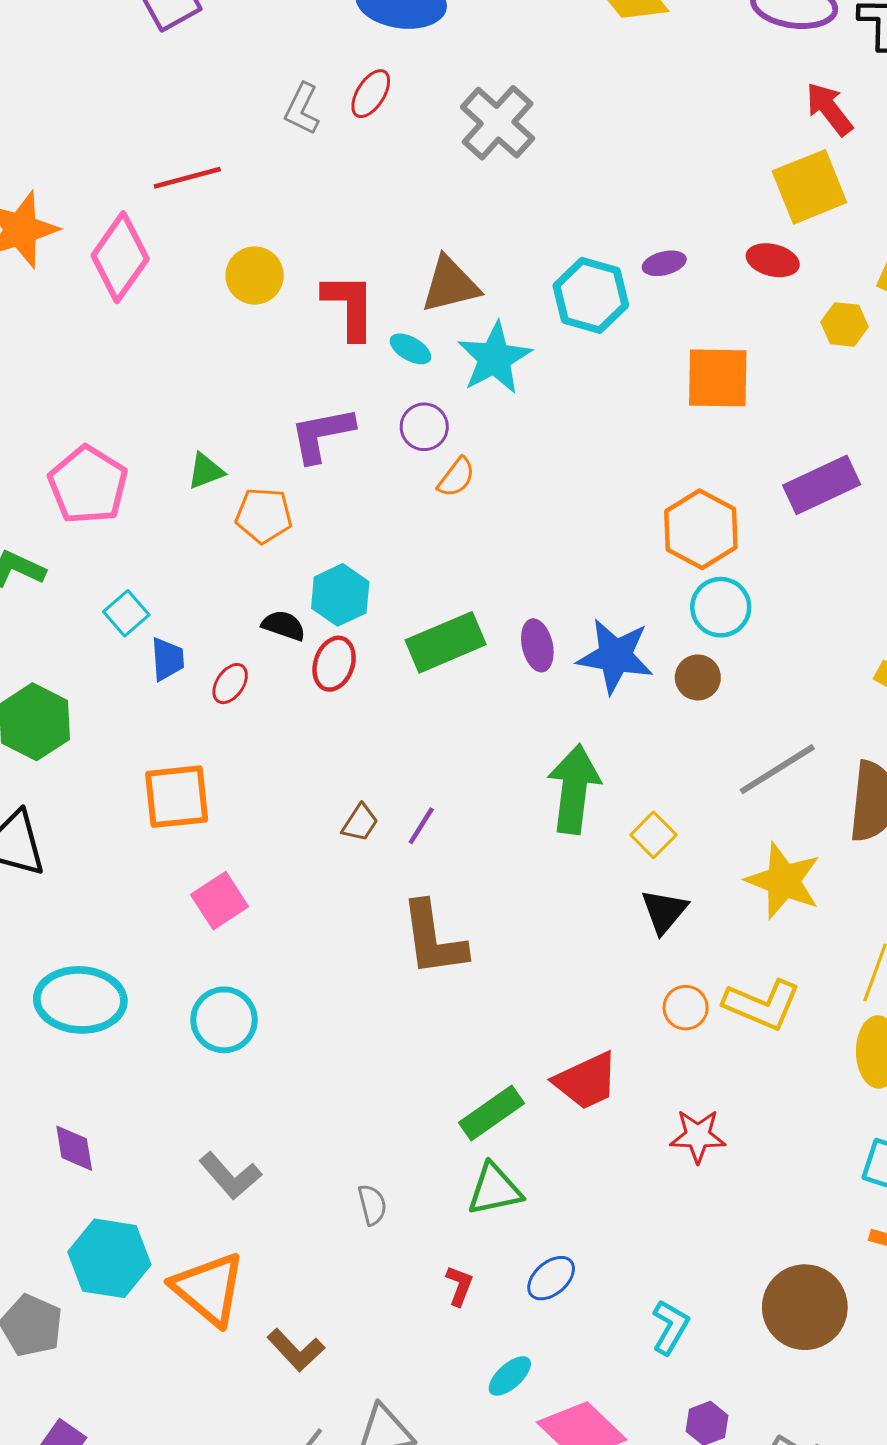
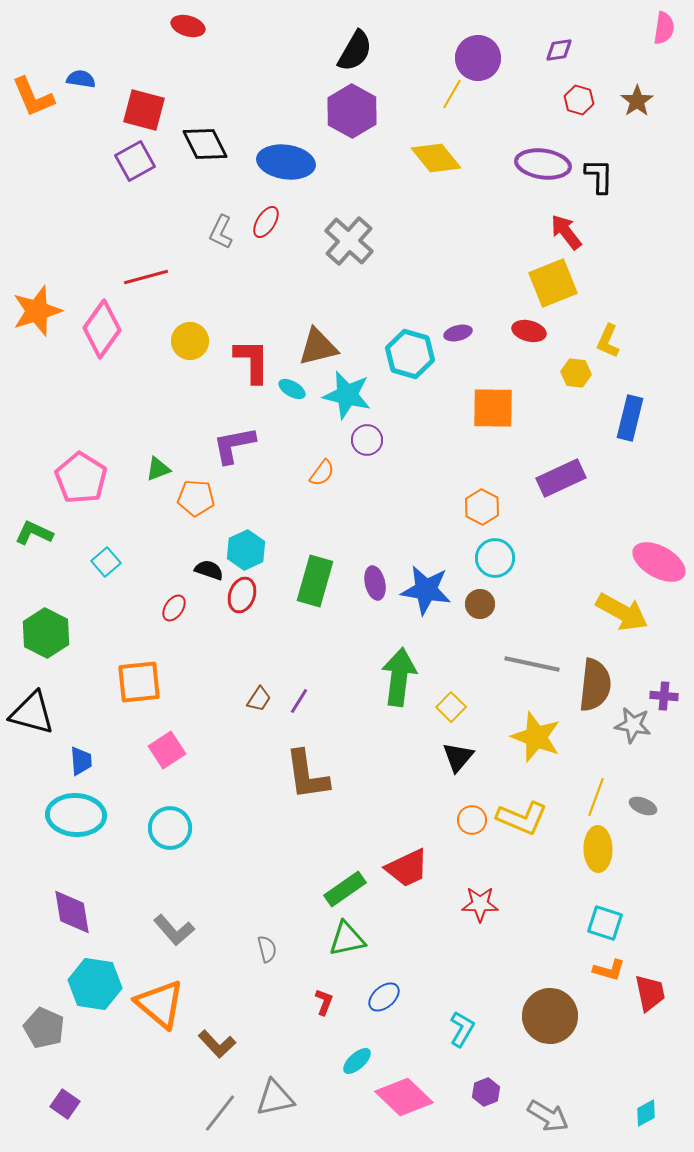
cyan star: (495, 358) -> (347, 395), turned -30
purple circle: (424, 427) -> (367, 440), moved
orange hexagon: (701, 529) -> (482, 507), size x0.7
green rectangle: (446, 642) -> (315, 581), turned -51
blue trapezoid: (167, 659) -> (81, 761), moved
gray line: (777, 769) -> (532, 664), turned 44
purple diamond: (74, 1148) -> (72, 912), size x1.4

